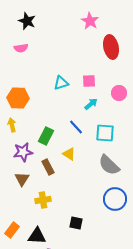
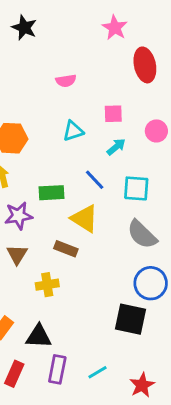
pink semicircle: (21, 48) -> (66, 81), moved
cyan triangle: (61, 83) -> (73, 131), moved
green rectangle: (46, 136) -> (52, 193), turned 60
yellow triangle: (69, 154) -> (85, 219), size x1.5
brown rectangle: (48, 167) -> (66, 249), moved, turned -42
black square: (76, 223) -> (131, 319), moved, size x1.6

